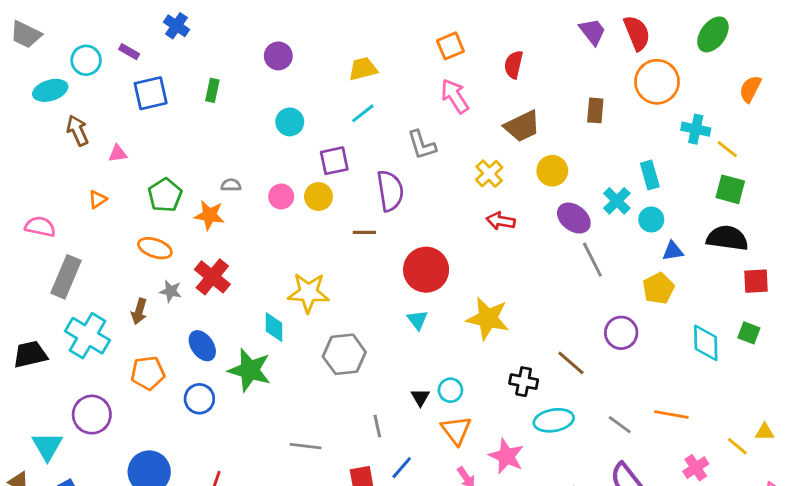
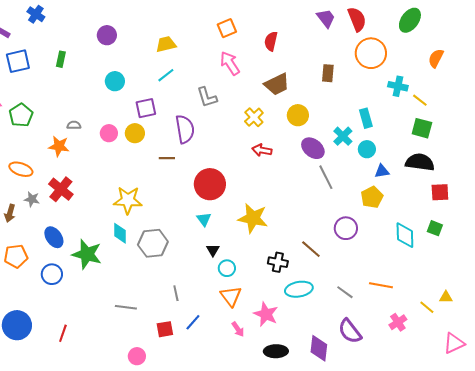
green pentagon: (165, 195) -> (21, 115), moved
cyan diamond: (274, 327) -> (120, 233), moved
black triangle: (420, 397) -> (213, 250), moved

